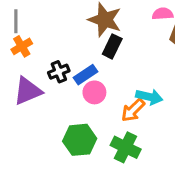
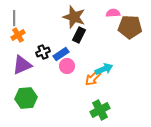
cyan arrow: (149, 97) -> (104, 69), turned -36
green hexagon: (80, 140) -> (26, 98), moved
green cross: (126, 147) -> (100, 110), moved, turned 36

